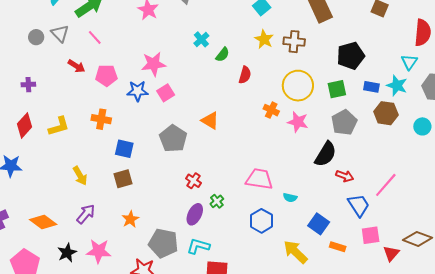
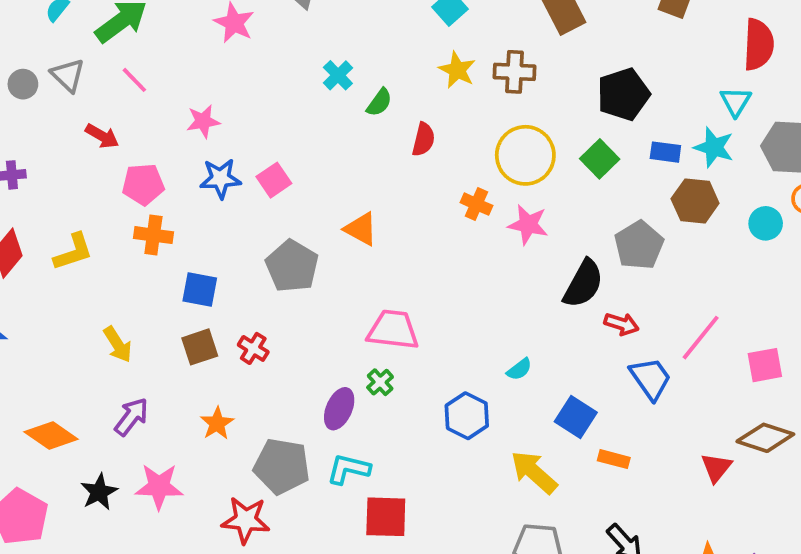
pink star: (154, 64) -> (203, 121), moved, size x0.7
pink pentagon: (106, 75) -> (143, 184), moved
green square: (337, 89) -> (600, 159), turned -30
gray pentagon: (344, 122) -> (639, 245), moved
pink trapezoid: (259, 179) -> (393, 330), moved
red cross: (193, 181) -> (253, 348), moved
cyan semicircle: (290, 198) -> (519, 369), turned -48
pink square: (371, 235) -> (765, 365), moved

